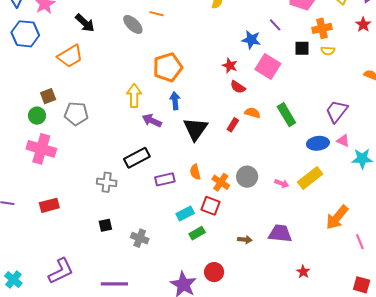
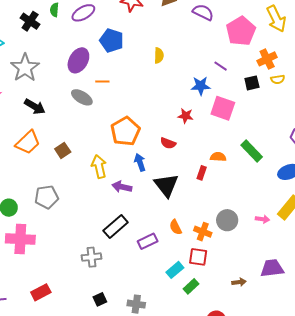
red semicircle: (238, 87) -> (168, 143), moved
brown square: (48, 96) -> (63, 150), moved

